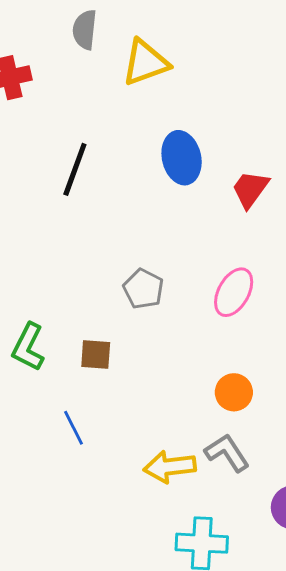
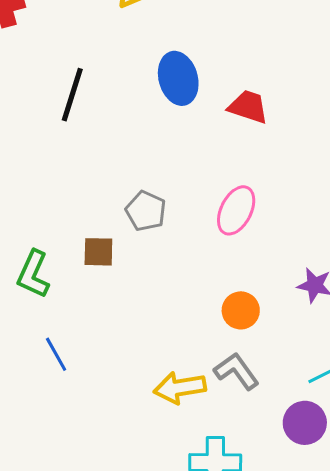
red trapezoid: (250, 189) -> (248, 107), turned 75
brown square: (96, 354) -> (98, 252), moved
blue line: (73, 428) -> (56, 354), moved

